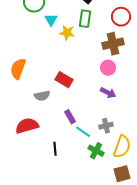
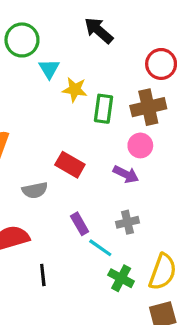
green rectangle: (85, 19) -> (104, 109), moved
purple arrow: (108, 93) -> (126, 174), moved
gray cross: (106, 126) -> (127, 222), moved
black line: (55, 149) -> (43, 275), moved

